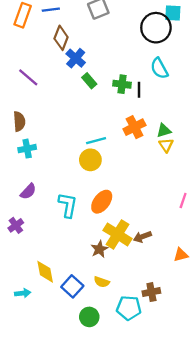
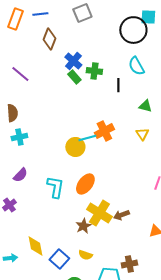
blue cross: (76, 58) -> (73, 61), moved
green cross: (122, 84) -> (94, 71), moved
orange cross: (134, 127) -> (104, 131), moved
green triangle: (164, 130) -> (145, 106), moved, turned 32
cyan line: (96, 141) -> (87, 138), moved
cyan arrow: (23, 293) -> (10, 258), moved

